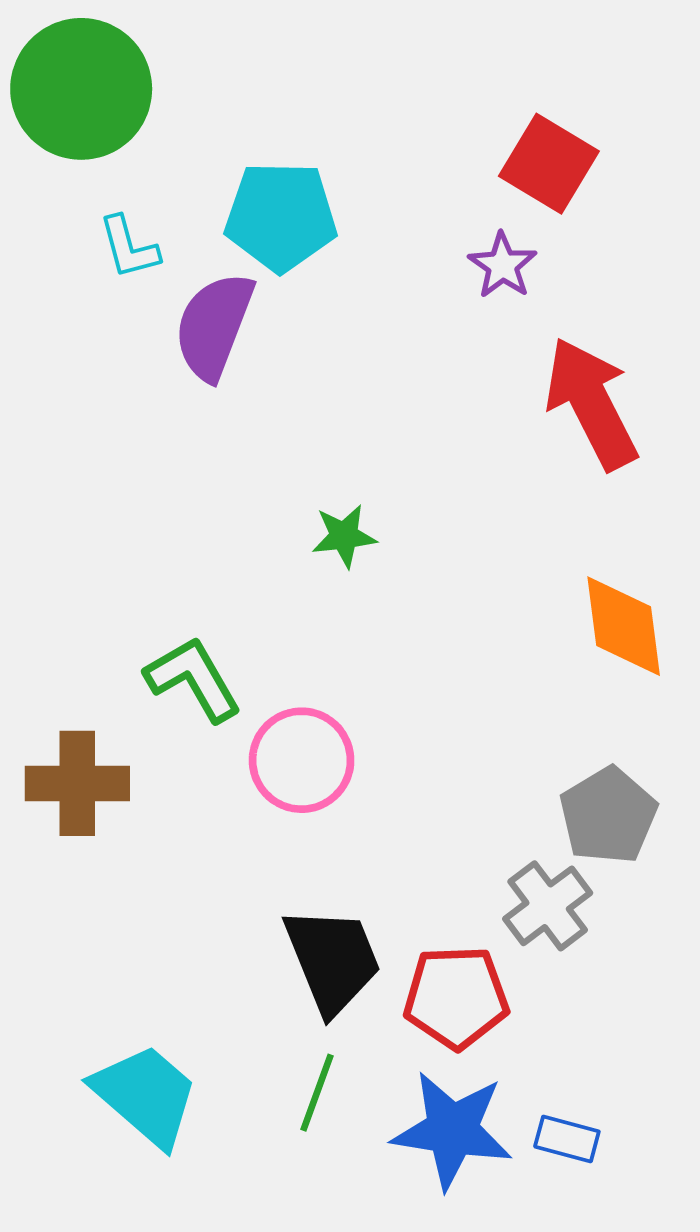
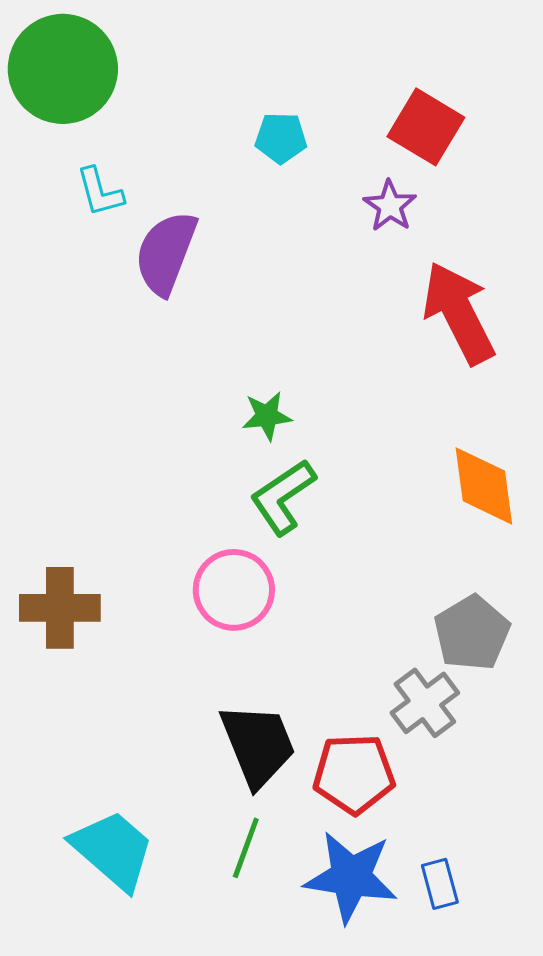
cyan pentagon: (281, 216) -> (281, 138), moved, size x0.6
green L-shape: (193, 679) -> (283, 497), moved, turned -94
blue rectangle: (567, 1139) -> (440, 884), turned 60

